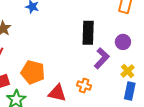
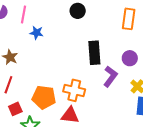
orange cross: (84, 85) -> (74, 90), moved, size x1.5

